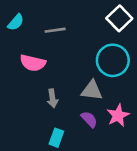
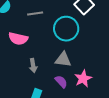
cyan circle: (113, 60) -> (66, 29), moved

